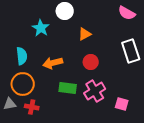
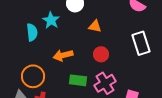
orange triangle: (85, 34) -> (95, 26), turned 40
cyan semicircle: (22, 56) -> (32, 32), moved

